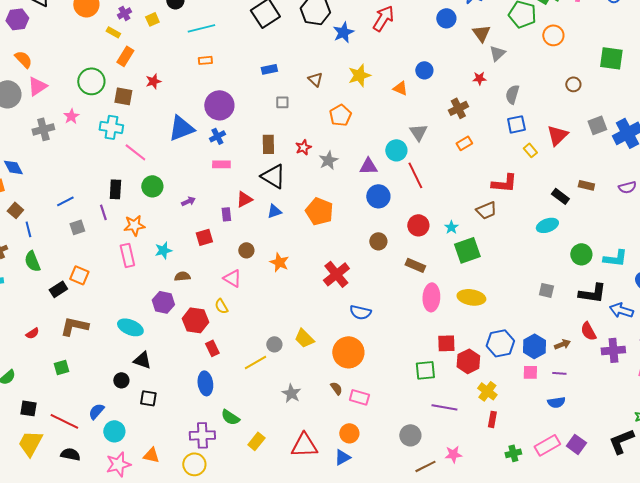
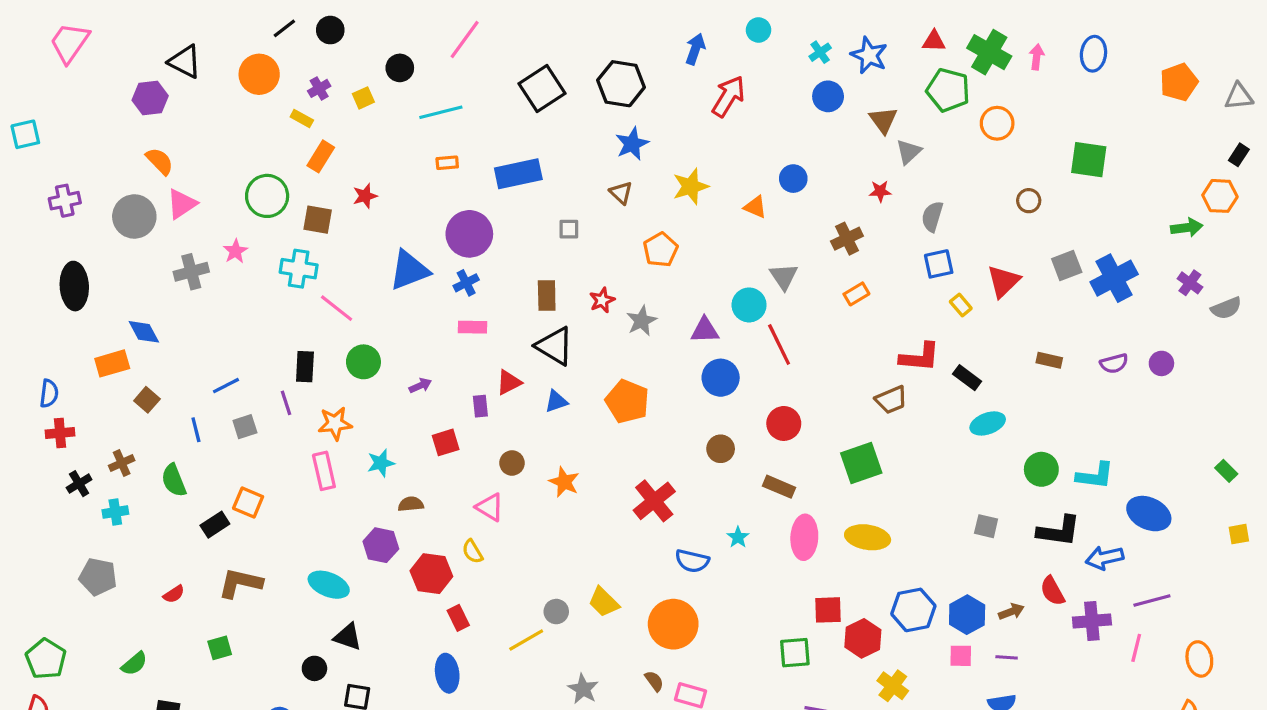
blue star: (343, 32) -> (632, 144), moved
blue rectangle: (269, 69) -> (518, 174), moved, size x1.8
black rectangle: (560, 196) -> (967, 378), moved
cyan star: (451, 227) -> (738, 537), moved
blue line: (28, 229) -> (196, 430), moved
blue arrow: (621, 310) -> (1105, 558), turned -30

